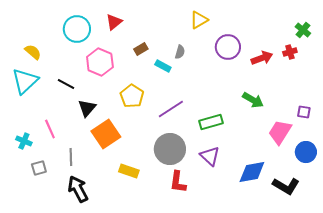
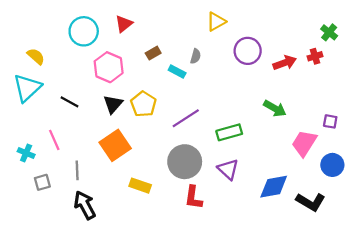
black line: (66, 84) -> (70, 102), moved
black triangle: (87, 108) -> (113, 104), moved

